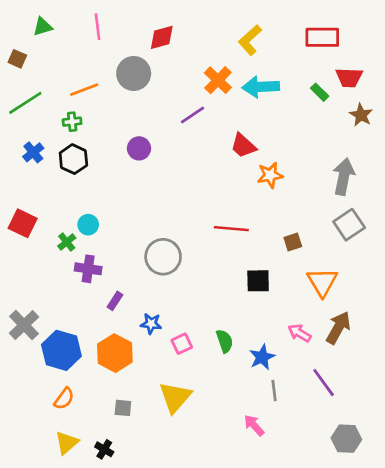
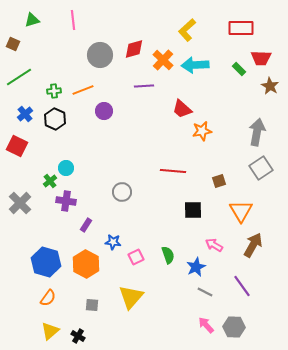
red diamond: (162, 37) -> (134, 49), moved
orange line: (84, 90) -> (83, 90), moved
purple line: (192, 115) -> (144, 86), turned 30
red square: (23, 223) -> (17, 146), moved
gray circle: (163, 257) -> (122, 192), size x0.7
gray cross: (24, 325) -> (20, 203), moved
pink arrow: (300, 333) -> (214, 245), moved
gray line: (274, 391) -> (205, 292), turned -56
pink arrow: (254, 425) -> (206, 325), moved
gray hexagon: (346, 439) -> (234, 327), moved

